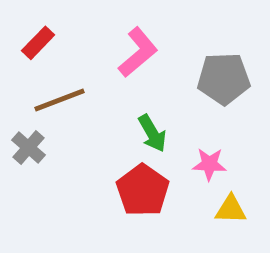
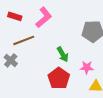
red rectangle: (38, 43) -> (15, 16), turned 64
pink L-shape: (138, 52) -> (44, 17), moved

